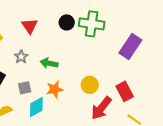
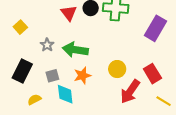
red triangle: (30, 26) -> (69, 13), moved
green arrow: (49, 63) -> (75, 50), size x1.4
cyan diamond: (36, 107) -> (65, 94), turned -65

